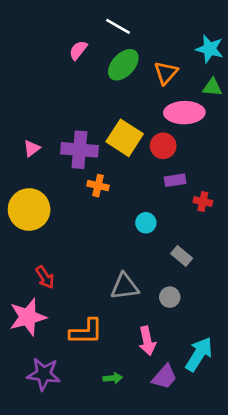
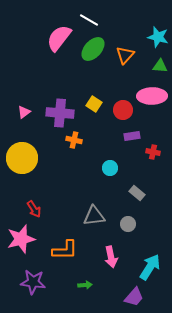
pink semicircle: (78, 50) -> (59, 38), size x1.8
pink ellipse: (184, 113) -> (152, 96), moved
yellow square: (125, 138) -> (94, 104), size x0.6
purple trapezoid: (164, 377) -> (134, 297), moved

